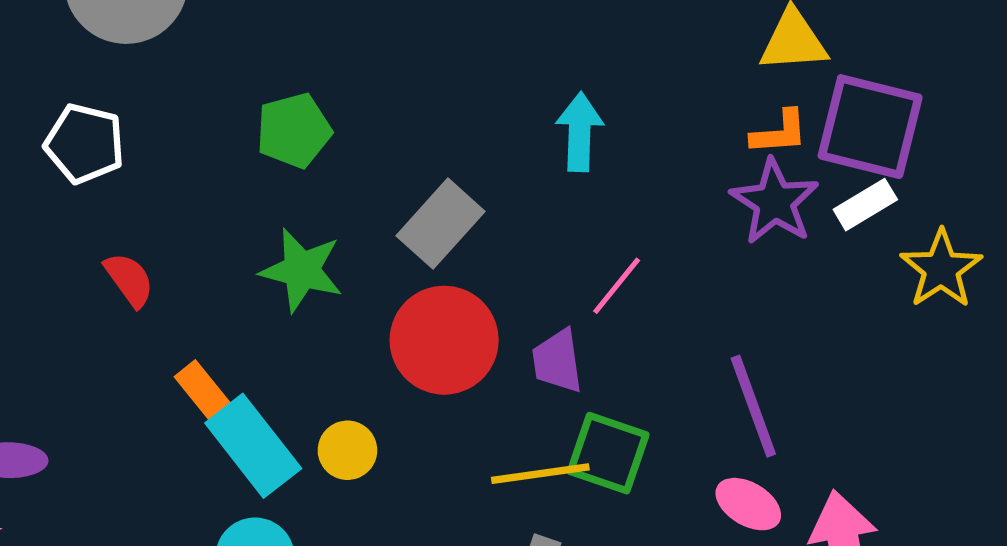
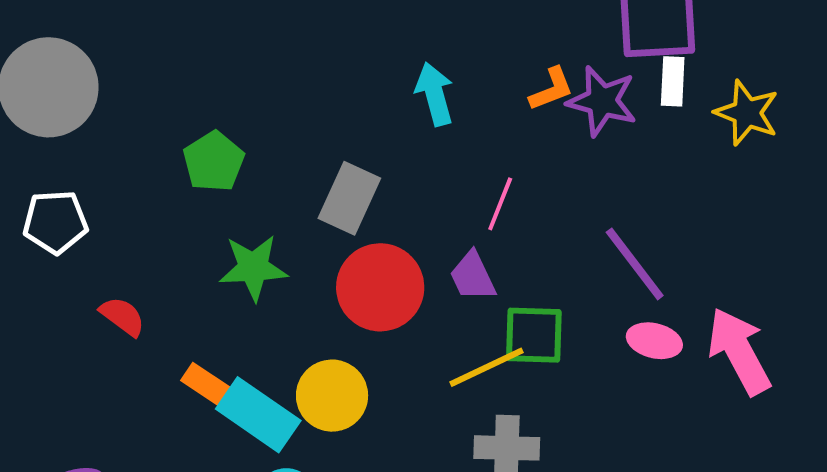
orange L-shape: (779, 133) -> (551, 89), moved
white rectangle: (865, 205) -> (673, 81), turned -39
yellow circle: (347, 450) -> (332, 396), size x1.5

